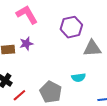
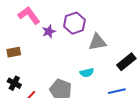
purple star: (26, 44) -> (49, 31), moved

